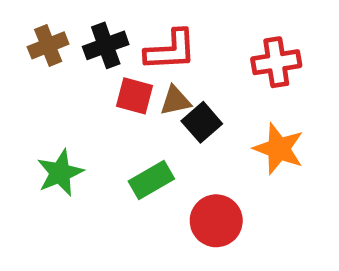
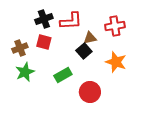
brown cross: (48, 45) -> (20, 48), moved
red square: (135, 96) -> (44, 42), moved
brown triangle: (175, 101) -> (90, 38), moved

